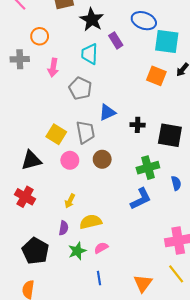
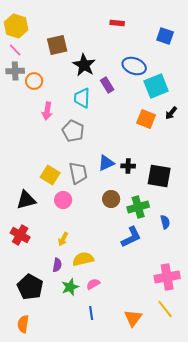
cyan square: (167, 41) -> (156, 86), turned -30
gray cross: (20, 59) -> (15, 71), moved
blue triangle: (107, 112) -> (106, 163), moved
brown circle: (102, 159) -> (111, 199), moved

